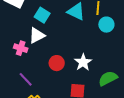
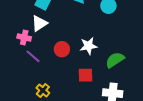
white star: (83, 62) -> (88, 46), turned 30
purple line: (26, 79) -> (33, 56), moved

